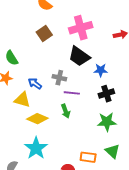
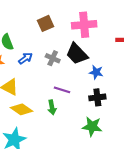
gray cross: (59, 78) -> (53, 58), moved
blue arrow: (35, 84) -> (25, 58), moved, turned 96

